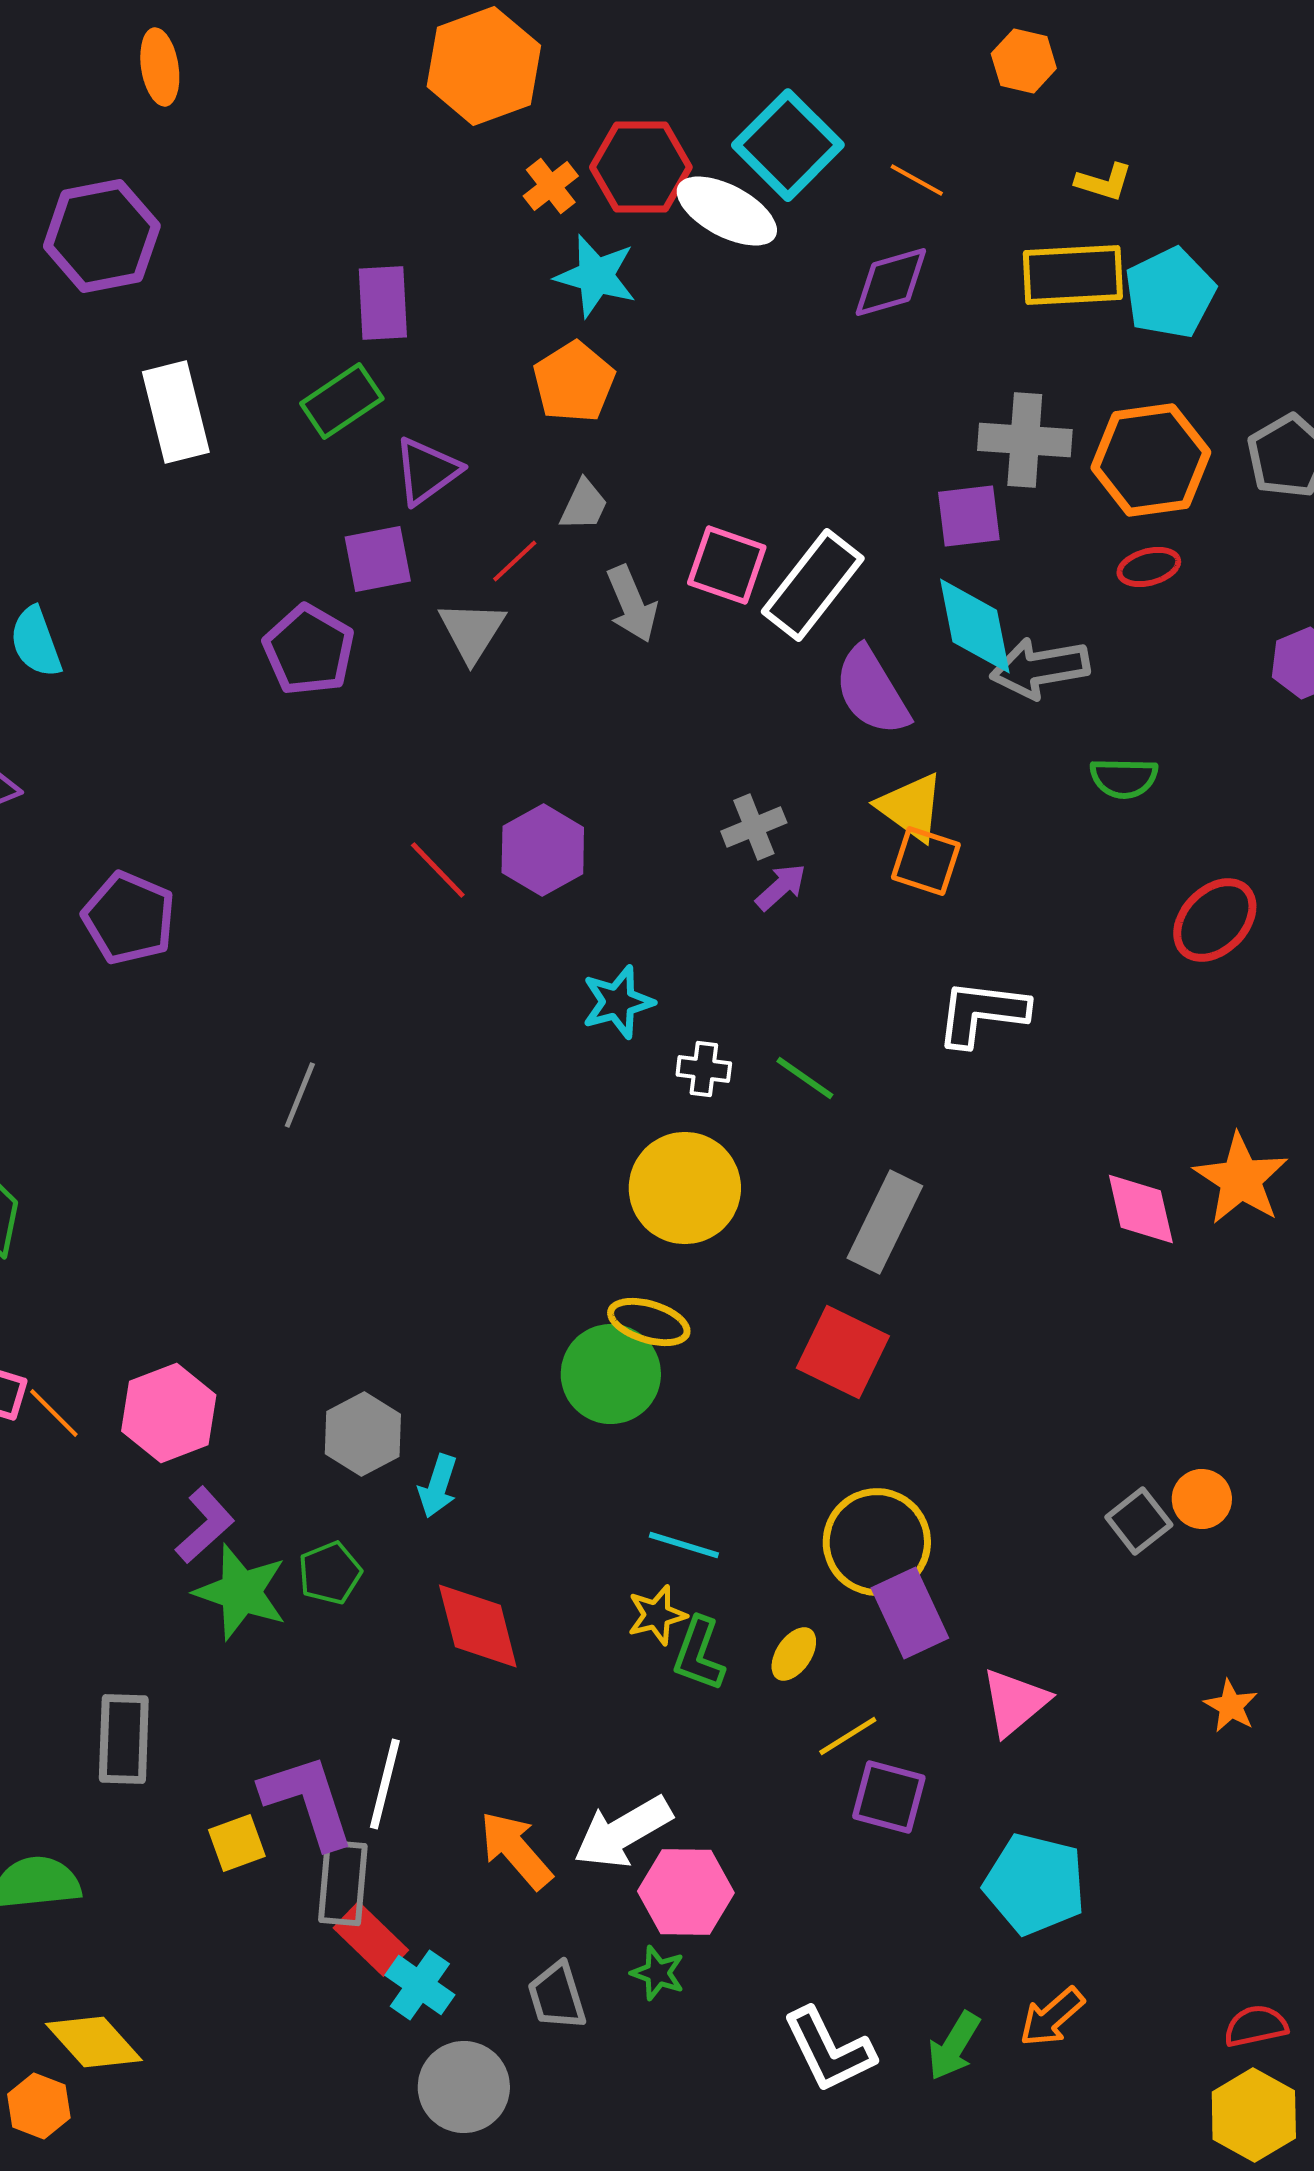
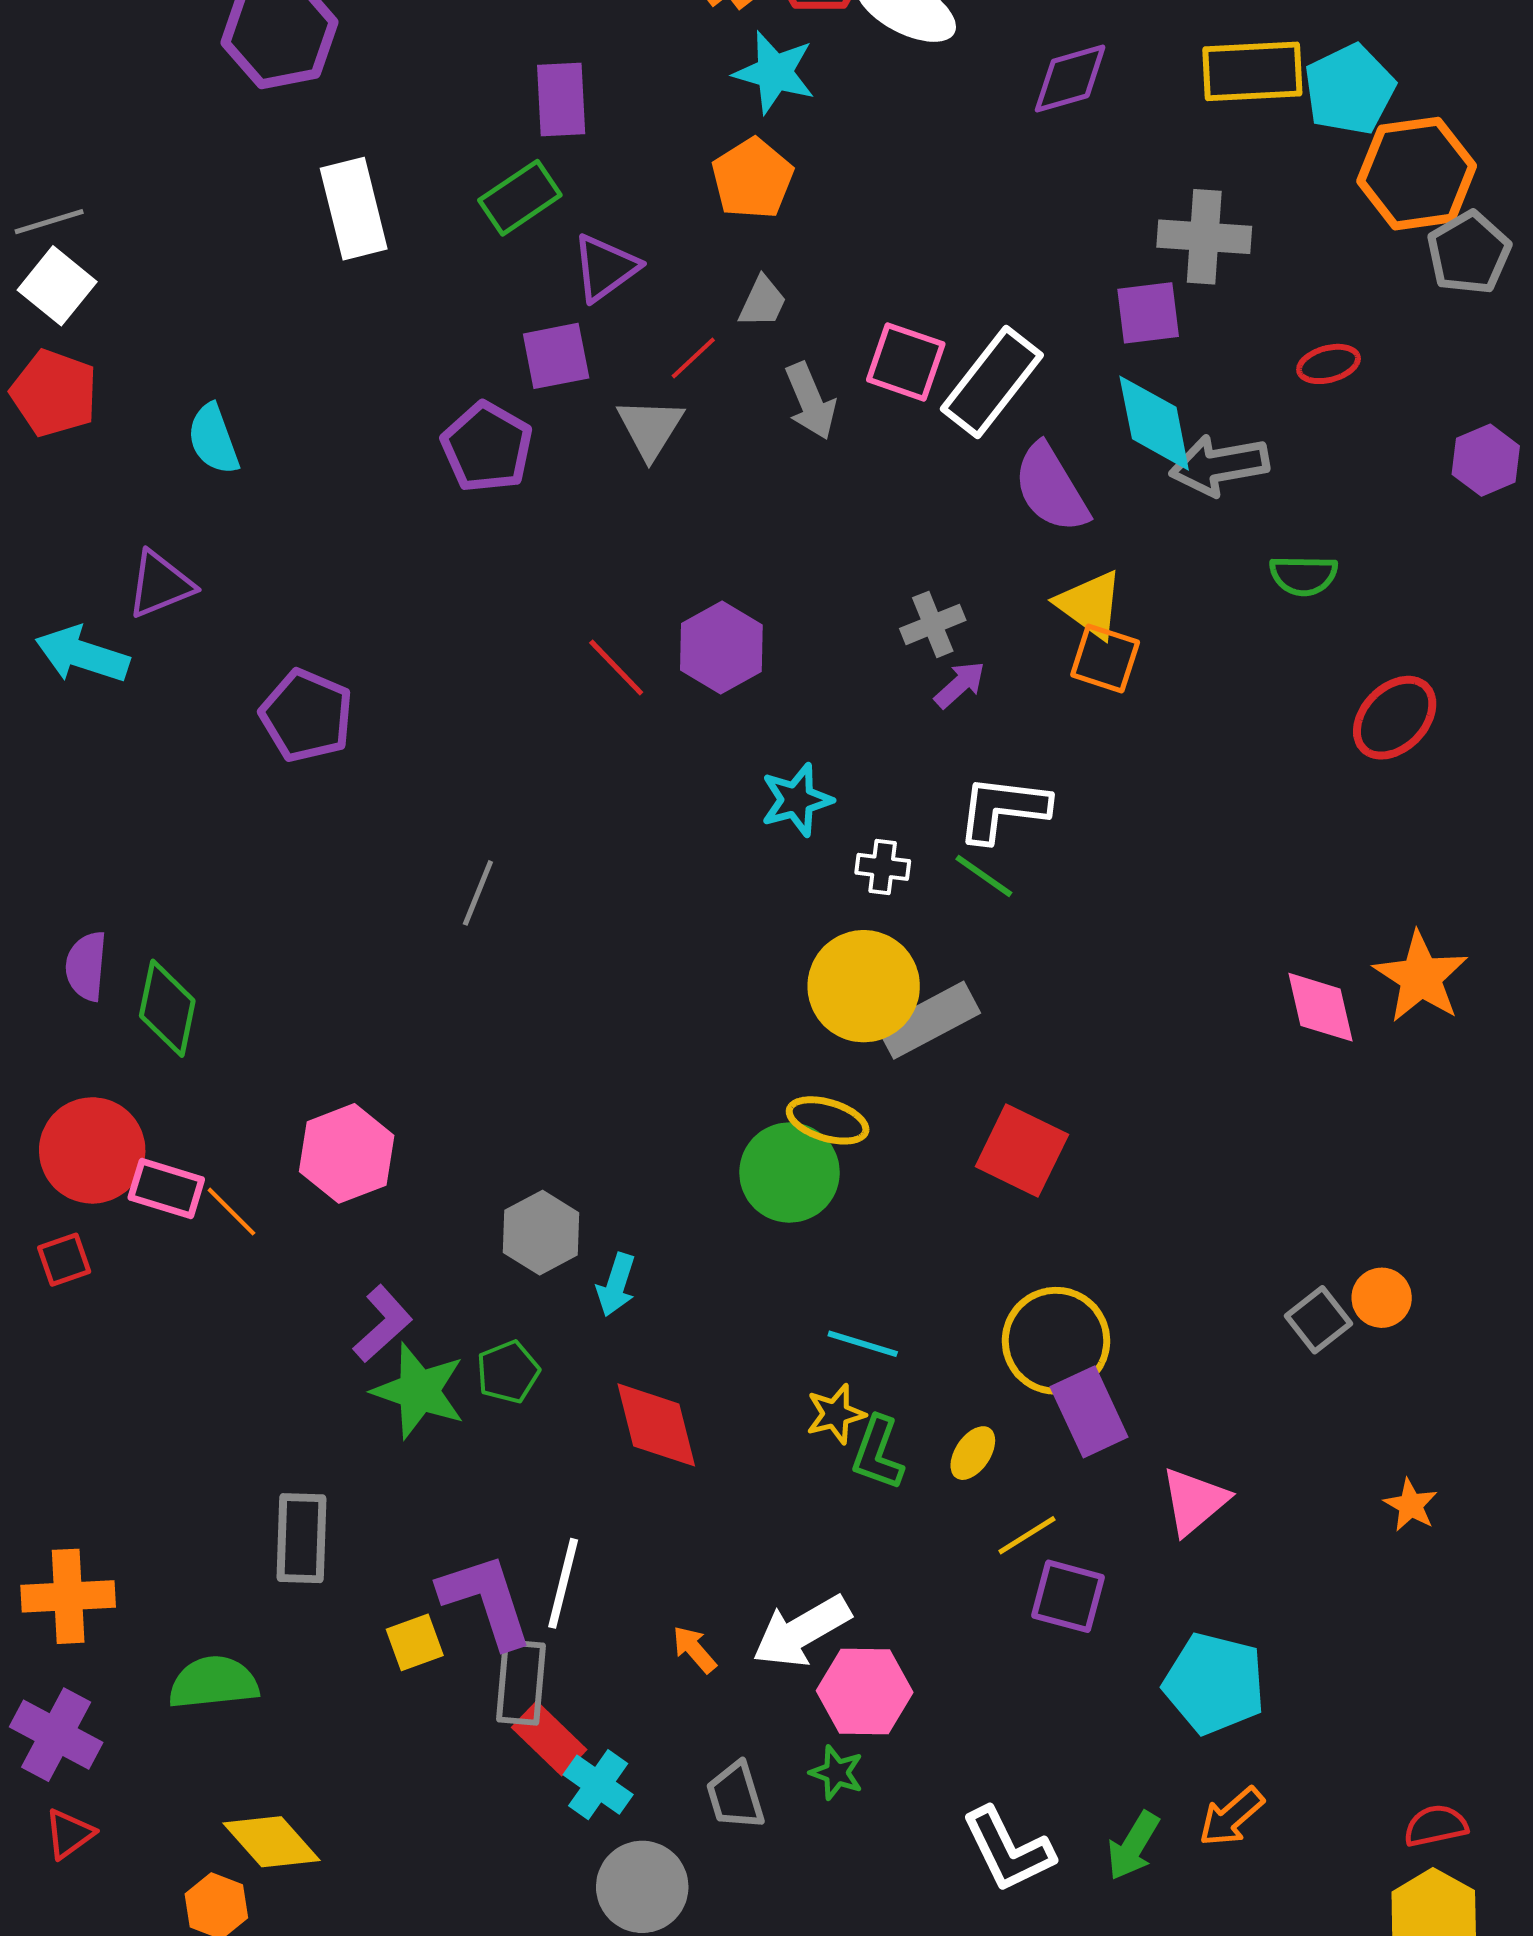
orange hexagon: (1151, 460) -> (1417, 174), moved
white L-shape: (982, 1013) -> (1003, 809), moved
gray rectangle: (885, 1222) -> (929, 1020), moved, turned 36
pink hexagon: (169, 1413) -> (347, 1153), moved
orange arrow: (516, 1850) -> (694, 1649), size x0.6

